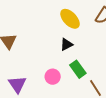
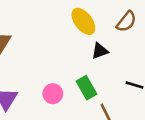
black triangle: (66, 45) -> (100, 51), moved

